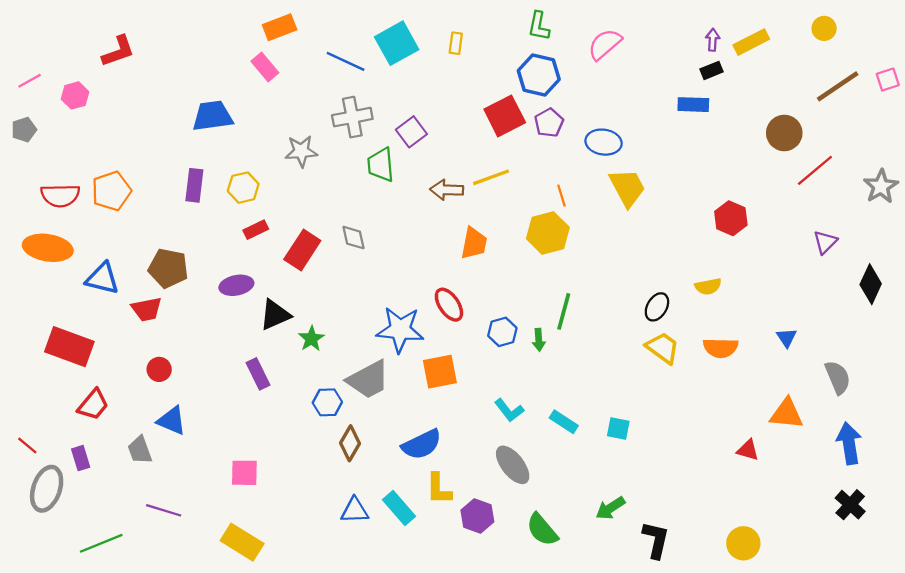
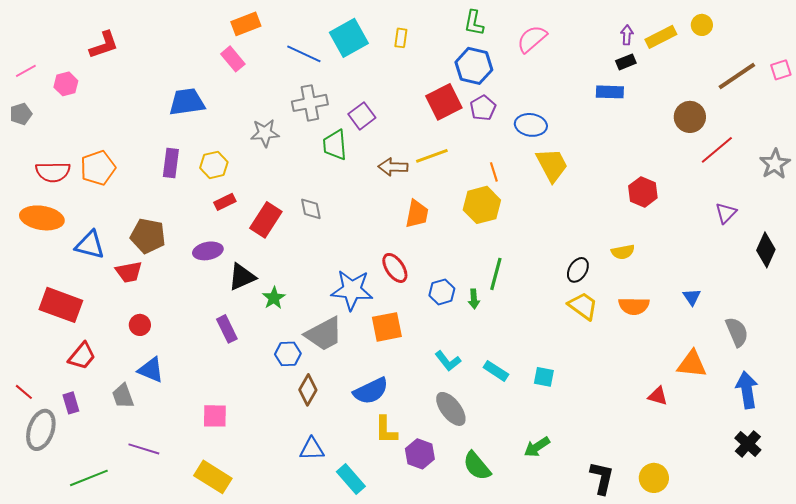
yellow circle: (824, 28) -> (702, 25), moved
cyan rectangle: (399, 508) -> (351, 479), moved
black L-shape: (656, 540) -> (602, 478), moved

